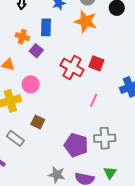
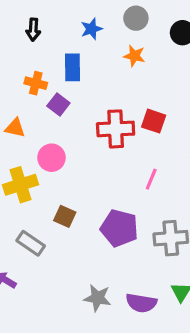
orange star: (86, 21) -> (134, 56), size x0.6
red cross: (72, 68) -> (116, 129), turned -30
purple pentagon: (76, 145) -> (119, 228), moved

